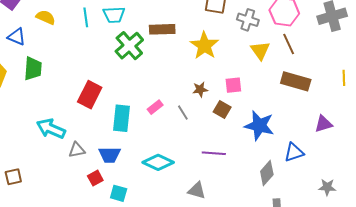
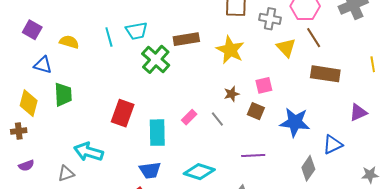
gray triangle: (77, 150) -> (66, 174), moved

